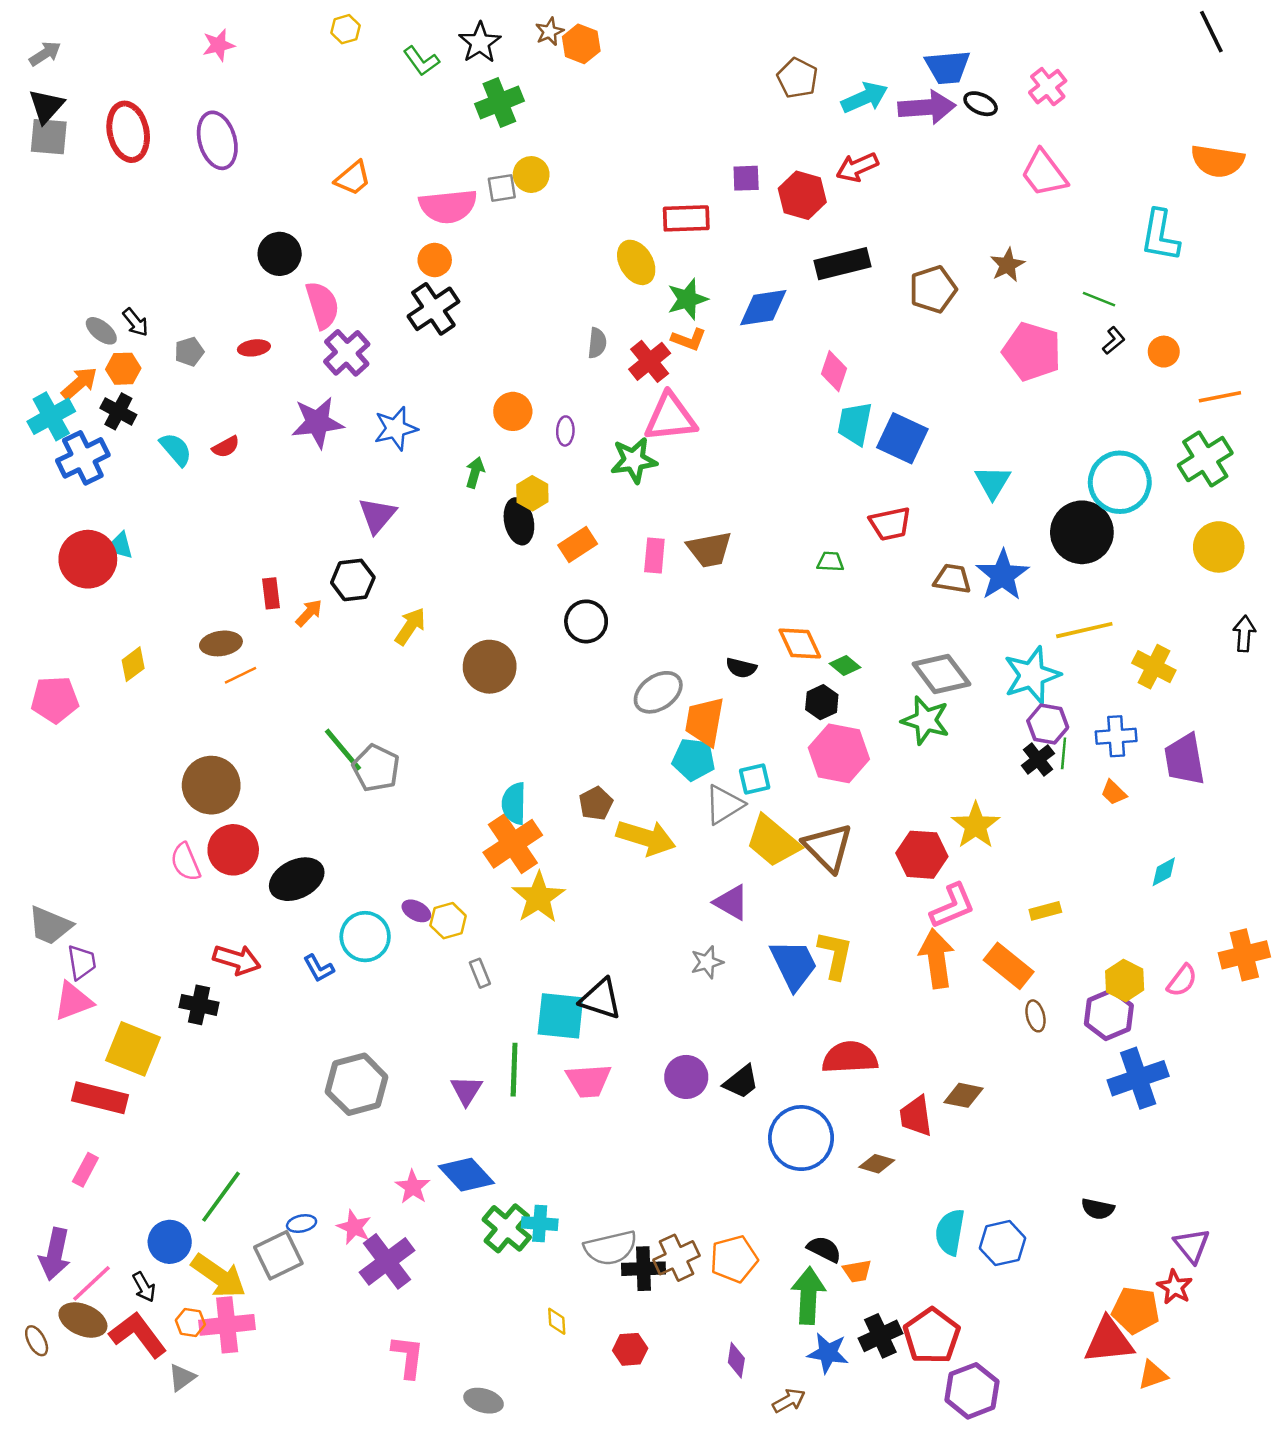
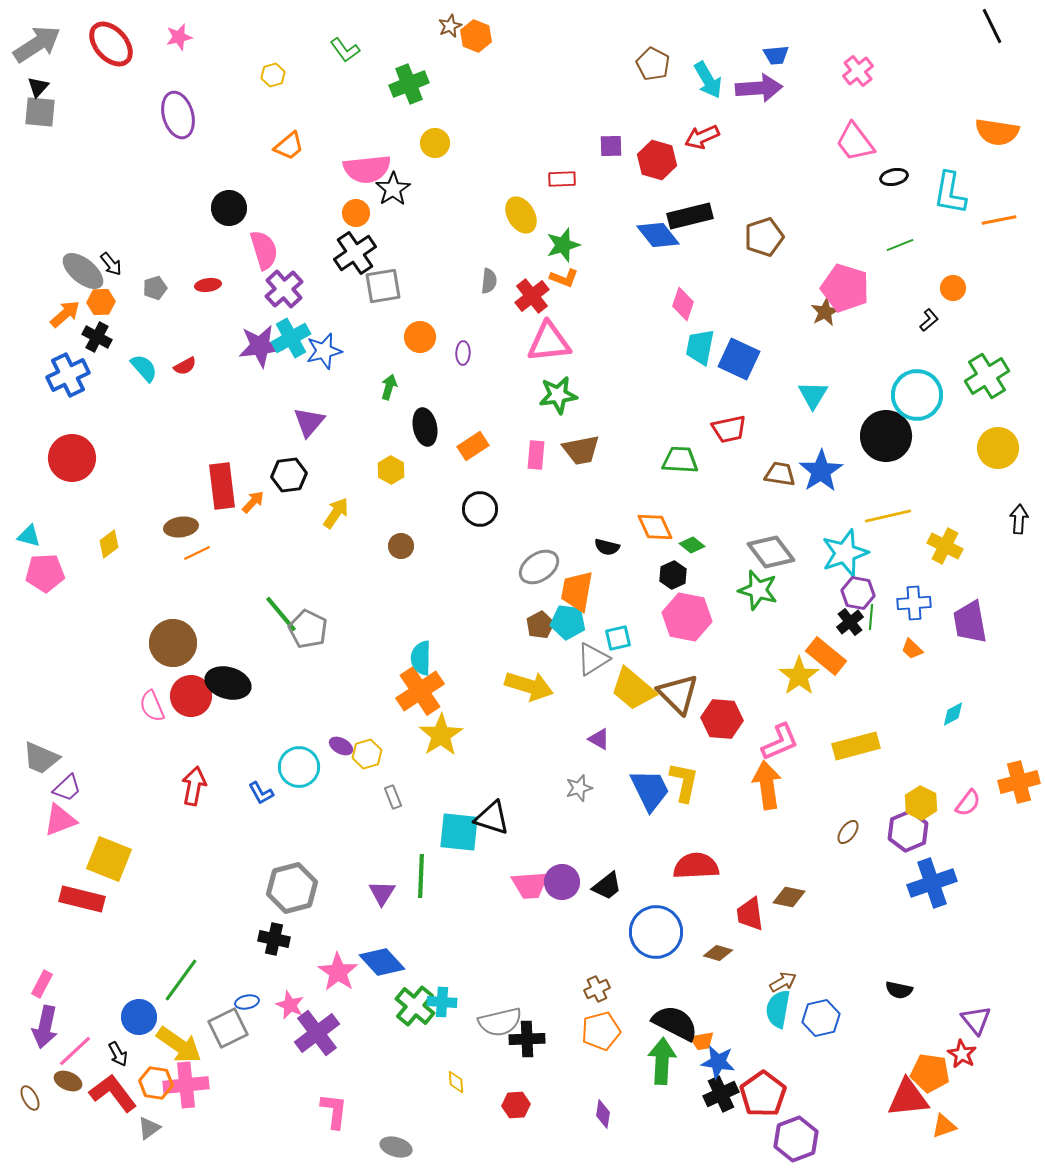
yellow hexagon: (346, 29) -> (273, 75), moved
black star: (480, 43) -> (393, 189), moved
gray arrow: (45, 54) -> (37, 44), size x1.8
blue trapezoid: (948, 67) -> (776, 55), size x0.7
cyan arrow: (865, 98) -> (708, 80), turned 84
black ellipse: (981, 104) -> (894, 177), moved, turned -36
black triangle: (46, 106) -> (38, 87), size x0.7
red ellipse: (128, 132) -> (111, 44), moved, turned -30
gray square: (502, 188) -> (383, 286), moved, size x1.5
red rectangle: (686, 218) -> (562, 179), size x0.7
brown star: (1007, 265) -> (825, 312), moved
green line: (1099, 299) -> (900, 245), turned -44
blue diamond: (763, 308) -> (658, 235), moved, turned 60
gray ellipse: (101, 331) -> (83, 271), size x1.6
black L-shape: (1114, 341) -> (929, 320), moved
orange line: (1220, 397) -> (999, 220), moved
cyan cross: (51, 416) -> (291, 338), moved
green star: (634, 460) -> (558, 395), moved
yellow hexagon: (532, 493) -> (391, 470), moved
cyan triangle: (120, 546) -> (29, 536), moved
green trapezoid: (830, 562) -> (680, 460), size x1.6
red rectangle: (271, 593) -> (222, 486), size x1.8
brown circle: (490, 667) -> (401, 546), size x0.6
brown pentagon: (596, 803) -> (540, 625), moved
red hexagon: (922, 855) -> (722, 719), moved
black ellipse: (297, 879) -> (228, 683), moved, turned 42
purple triangle: (731, 902) -> (599, 739), size x0.7
yellow rectangle: (1045, 911) -> (856, 746), size x1.8
red arrow: (237, 960) -> (194, 786), turned -96
purple trapezoid: (82, 962) -> (67, 788), turned 56
orange rectangle: (1009, 966) -> (826, 656), moved
black cross: (199, 1005) -> (274, 939), moved
brown ellipse: (1036, 1016) -> (848, 832), turned 50
pink trapezoid: (589, 1081) -> (530, 885), moved
pink rectangle: (85, 1170) -> (42, 984), moved
pink star: (413, 1187) -> (338, 972), size x1.4
black semicircle: (824, 1249) -> (675, 1023), size x1.6
brown cross: (676, 1258) -> (597, 989), moved, size x0.7
brown ellipse: (83, 1320) -> (68, 1081), size x0.7
orange hexagon: (190, 1322) -> (156, 1083), size x1.4
blue star: (828, 1353) -> (718, 1062), moved
brown arrow: (789, 1401) -> (783, 982), moved

